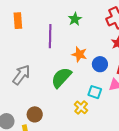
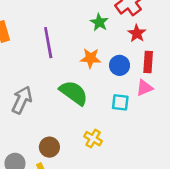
green star: (75, 19) -> (99, 22), moved
green semicircle: (61, 78) -> (74, 93), turned 95
yellow cross: (81, 107) -> (93, 139), moved

